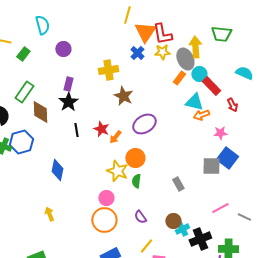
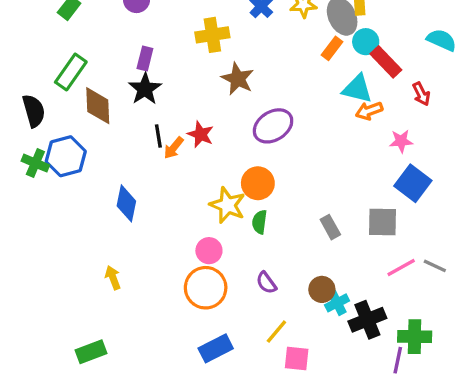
orange arrow: (115, 137) -> (174, 148), moved
gray square: (211, 166) -> (383, 222), moved
gray line: (244, 217) -> (435, 266), moved

